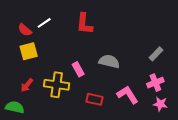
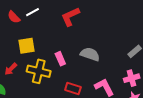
red L-shape: (84, 24) -> (70, 17), turned 55
yellow square: (29, 51) -> (27, 46), moved

